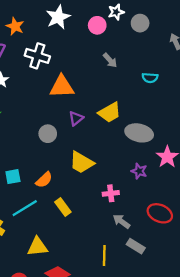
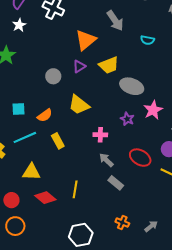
gray arrow: (110, 60) -> (115, 21), size x1.5
orange triangle: (62, 87) -> (86, 40), moved, turned -45
yellow line: (104, 256) -> (75, 189), moved

